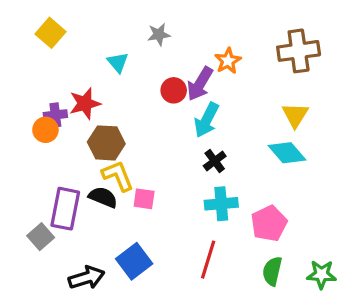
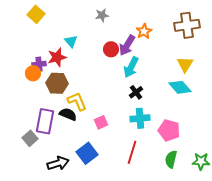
cyan triangle: (118, 62) -> (71, 41), moved
brown hexagon: (106, 143) -> (57, 83), moved
pink square: (144, 199) -> (101, 122), moved, turned -32
pink pentagon: (269, 223) -> (169, 130), turned -30

